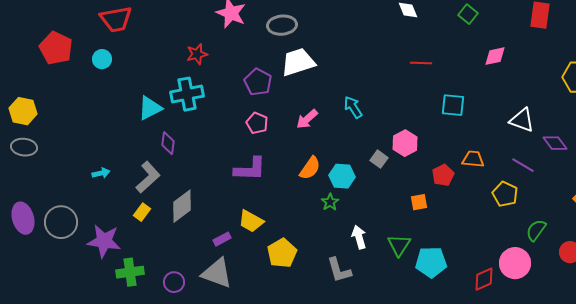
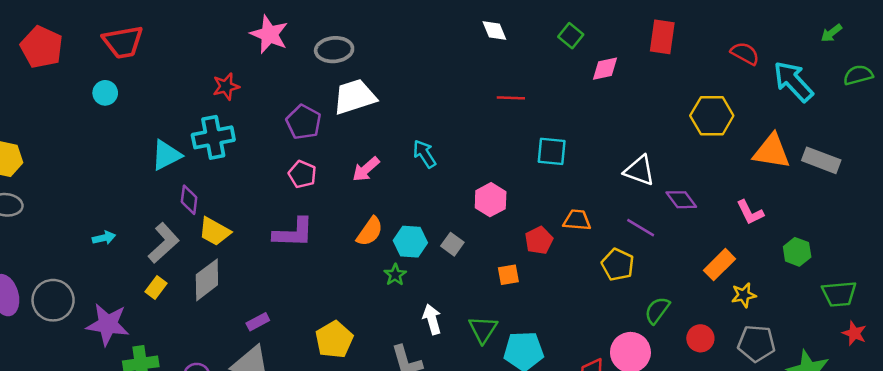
red pentagon: (56, 48) -> (42, 47), moved
pink diamond: (495, 56) -> (605, 69), moved
gray square: (379, 159) -> (452, 244), moved
yellow trapezoid: (251, 221) -> (215, 231), moved

